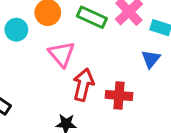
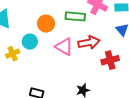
red arrow: (83, 85) -> (89, 43), moved, turned 85

